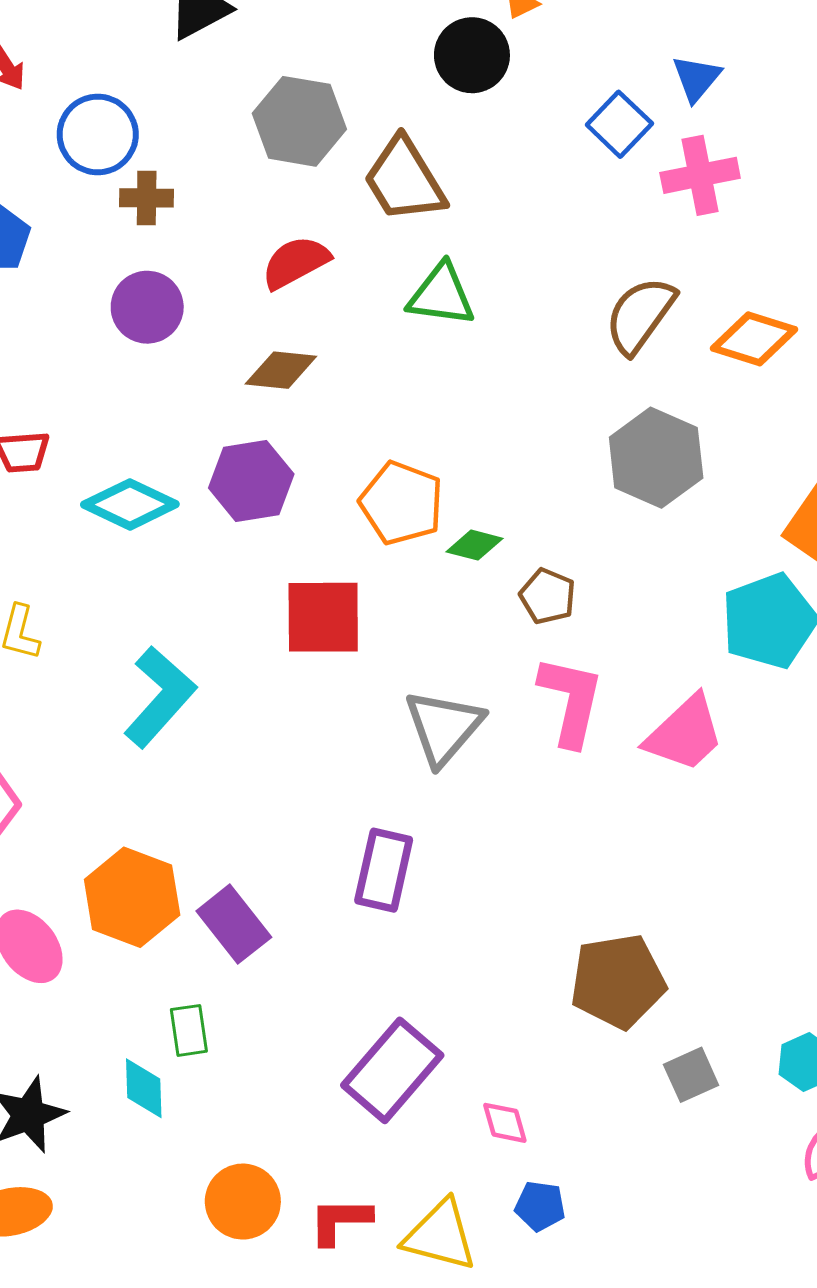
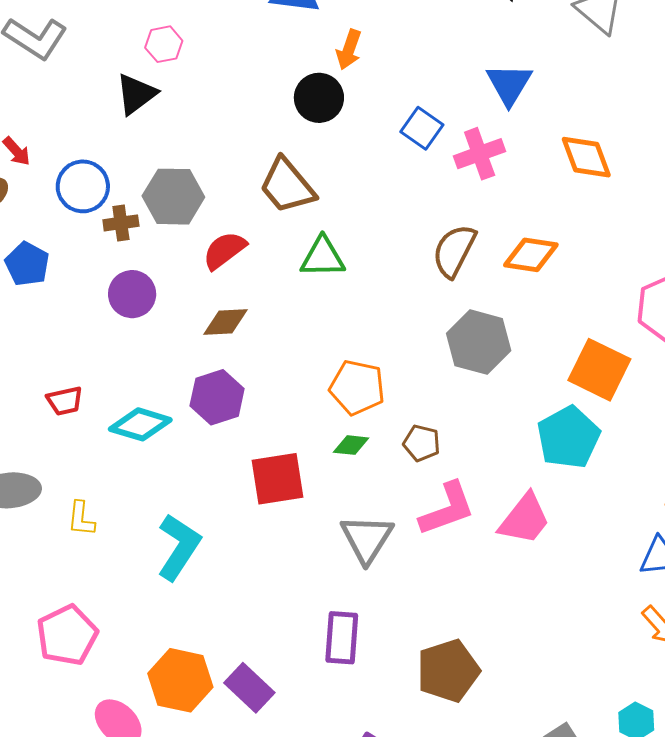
blue triangle: (697, 78) -> (509, 84), moved, size x1.4
gray hexagon: (299, 121) -> (173, 197), moved
orange pentagon: (401, 503) -> (357, 387), moved
green diamond: (474, 545) -> (351, 445), moved
pink L-shape: (571, 701) -> (447, 509), turned 66
brown pentagon: (618, 981) -> (448, 671), moved

